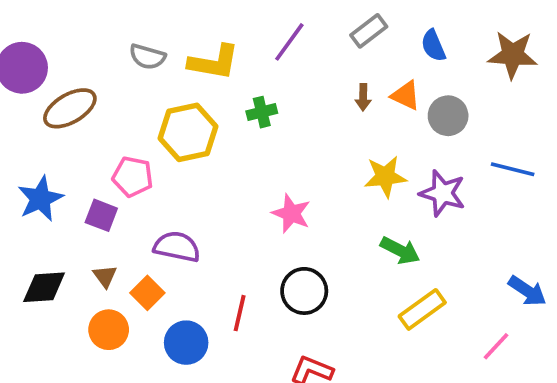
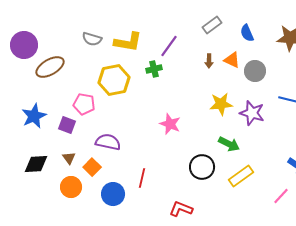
purple line: (289, 42) -> (169, 46), moved
black circle: (304, 291) -> (202, 167), moved

